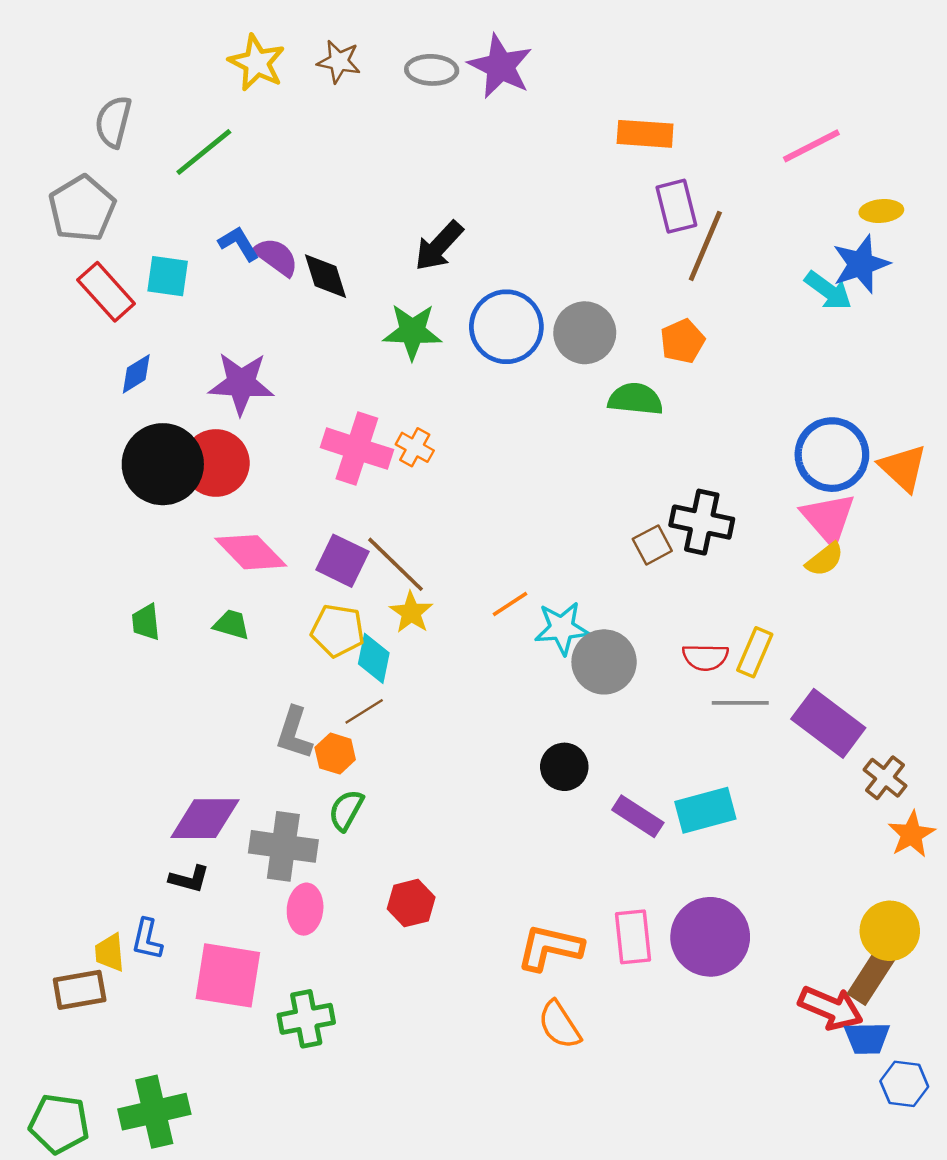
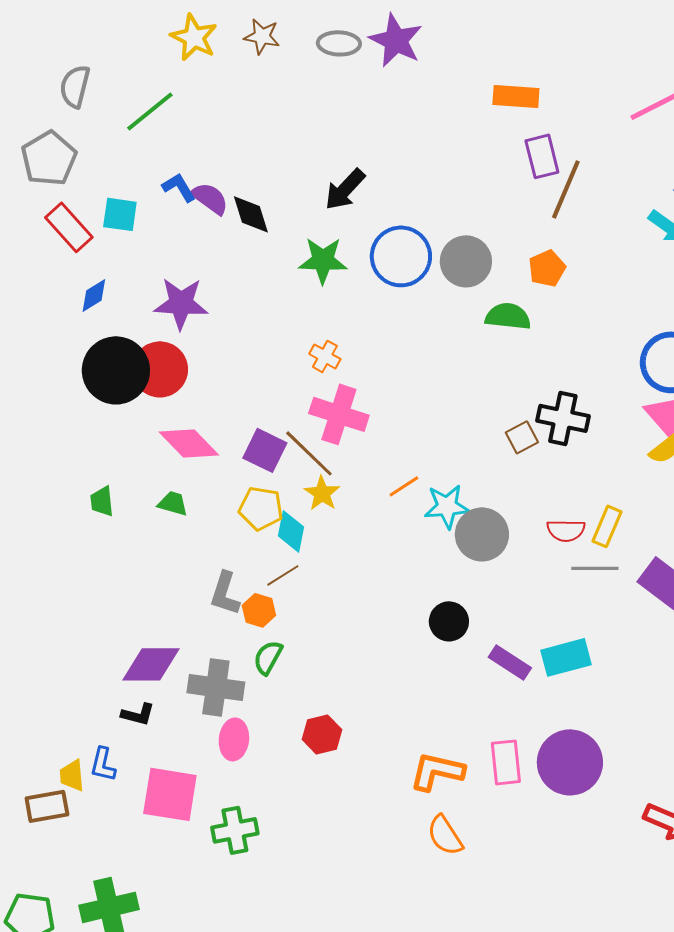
pink cross: (357, 449) -> (339, 414), moved

